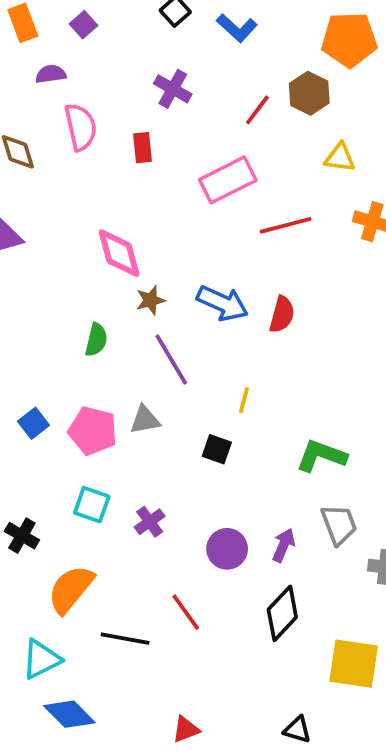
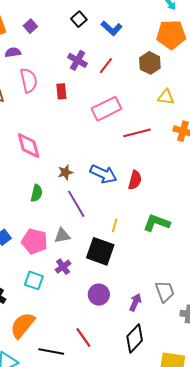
red line: (257, 110) -> (106, 66), moved
pink diamond: (119, 253) -> (29, 146), moved
black square: (217, 449) -> (100, 251), size x1.8
green L-shape: (321, 456) -> (157, 223), moved
purple cross: (150, 522) -> (63, 267), moved
purple circle: (227, 549) -> (99, 295), moved

